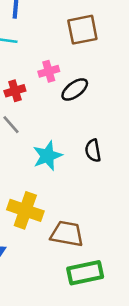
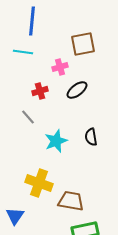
pink cross: (49, 71) -> (60, 67), moved
red cross: (15, 91) -> (40, 91), moved

